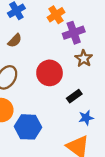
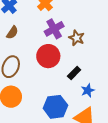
purple cross: (74, 33) -> (54, 29), moved
blue hexagon: (28, 127) -> (55, 107), moved

